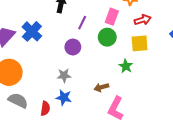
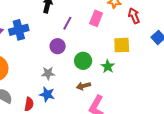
red arrow: (143, 20) -> (134, 16), moved, turned -98
blue cross: (32, 31) -> (19, 30), turned 30
green circle: (107, 37) -> (83, 61), moved

